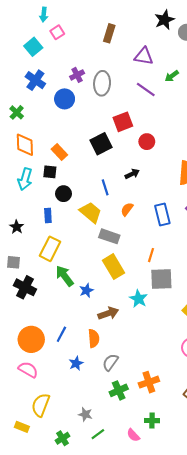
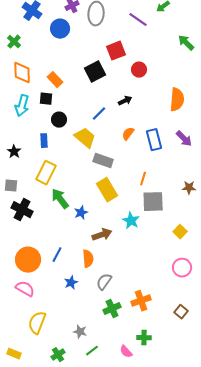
blue line: (105, 187) -> (99, 114), turned 63
orange semicircle: (127, 209) -> (128, 134), moved
yellow rectangle: (22, 427) -> (14, 354), moved

